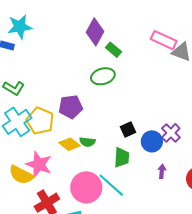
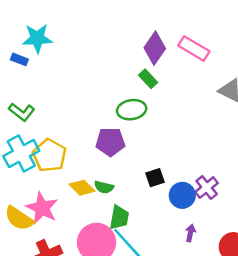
purple diamond: (95, 32) -> (155, 48), moved
pink rectangle: (164, 40) -> (194, 48), moved
purple pentagon: (71, 107) -> (110, 142), moved
green trapezoid: (122, 158) -> (119, 217), moved

